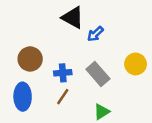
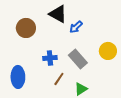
brown circle: (30, 59) -> (26, 28), moved
brown line: (63, 97) -> (59, 79), moved

